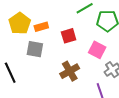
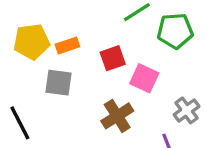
yellow pentagon: (20, 23) -> (32, 42), turned 30
pink square: (97, 50) -> (144, 78), moved

